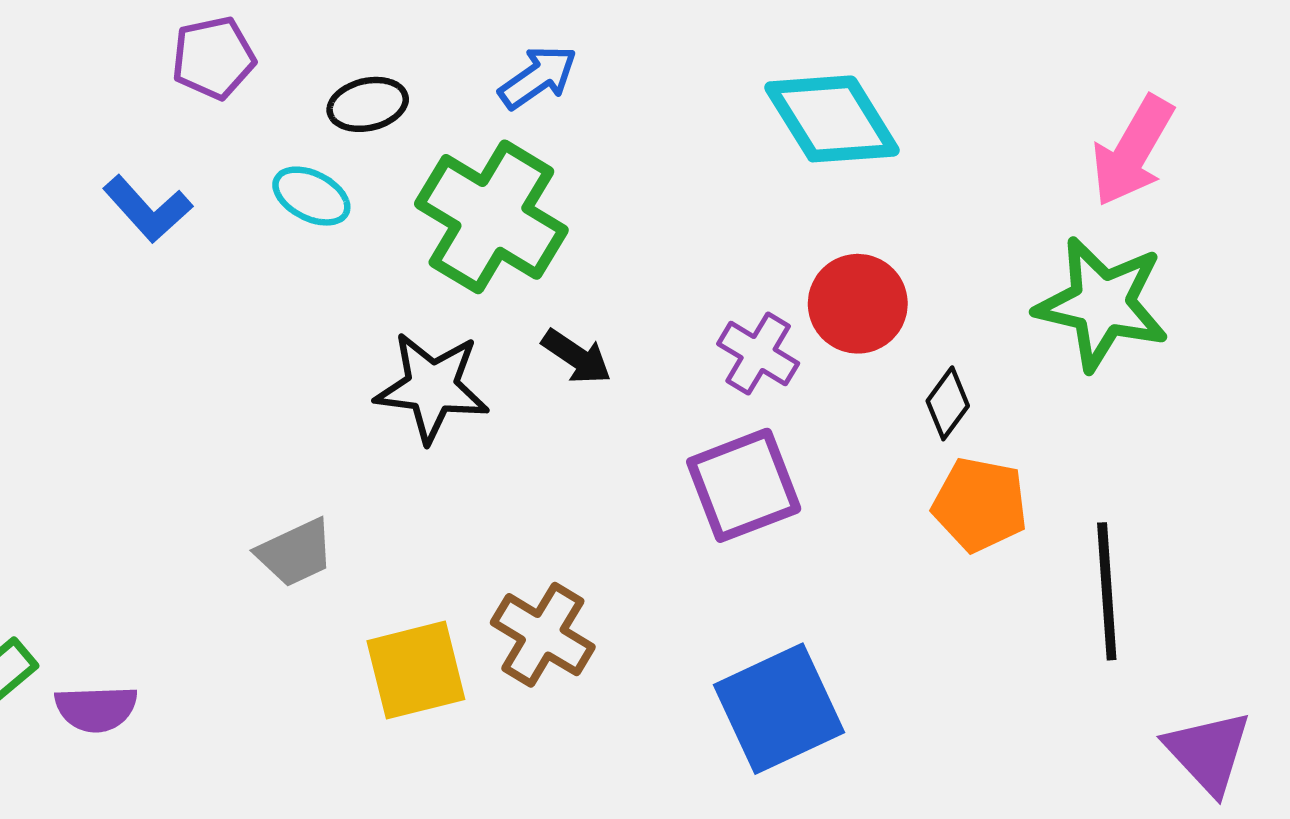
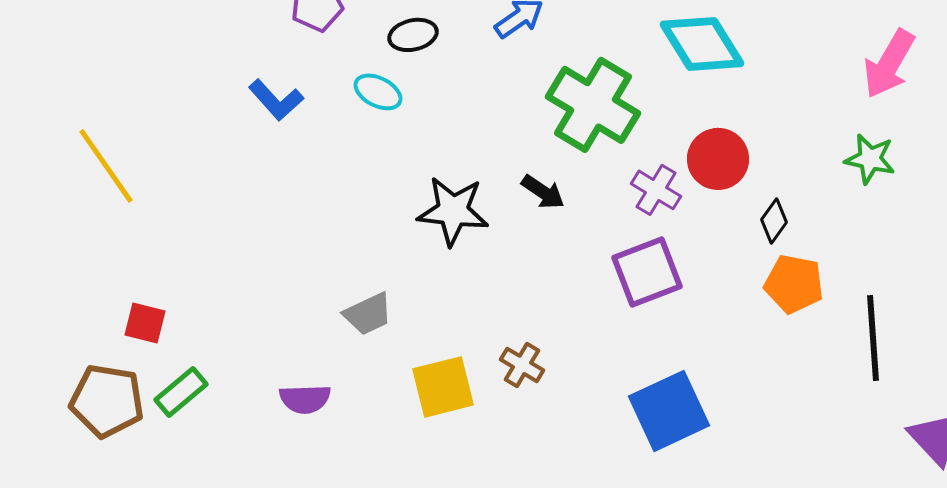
green cross: (491, 217) -> (593, 105), moved
green star: (1102, 304) -> (870, 159), size x0.6
brown cross: (543, 635) -> (522, 365), size x0.7
purple semicircle: (96, 709) -> (305, 399), moved

